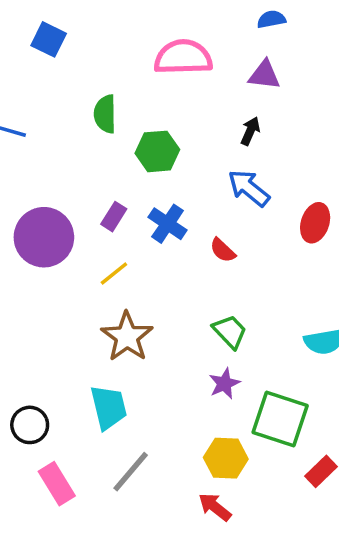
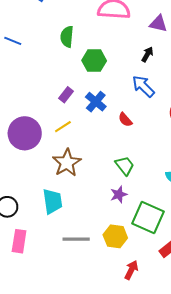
purple circle: (44, 237) -> (25, 133), moved
gray line: (131, 472) -> (76, 239), moved, turned 44
pink rectangle: (57, 484) -> (19, 241), turned 35
red arrow: (215, 507) -> (131, 270), moved, turned 72

